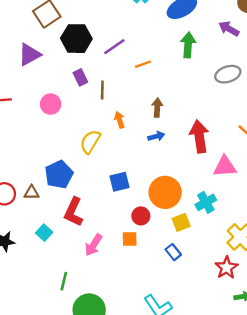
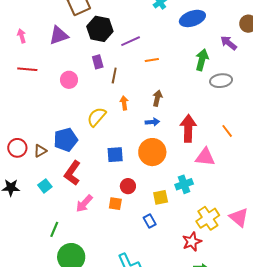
green arrow: (188, 45) -> (202, 60), moved
orange circle: (165, 192) -> (152, 152), moved
brown triangle: (32, 193) -> (40, 151), turned -40

